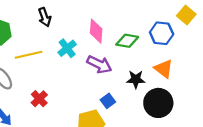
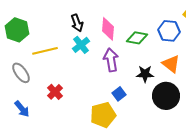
black arrow: (45, 17) -> (77, 23), moved
purple arrow: (99, 64) -> (111, 60), turned -125

